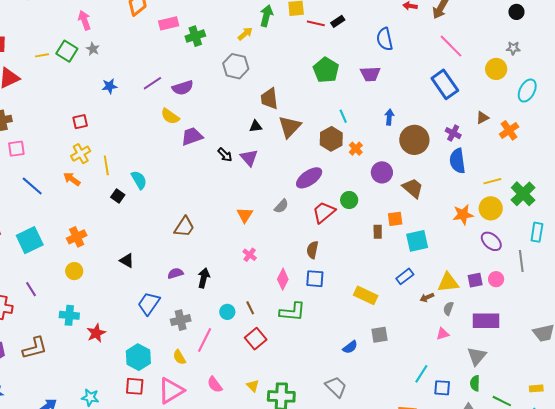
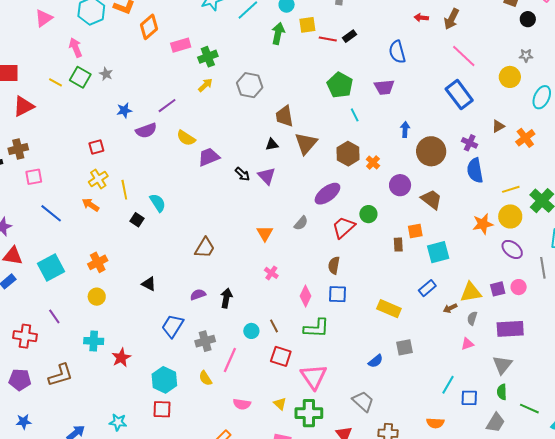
pink arrow: (84, 20) -> (75, 47), moved
yellow arrow: (245, 34) -> (205, 85), moved
yellow line: (42, 55) -> (56, 82), turned 40
purple semicircle: (183, 88) -> (146, 131), moved
cyan line: (343, 116) -> (355, 115), moved
red square: (256, 339) -> (281, 356), turned -30
pink semicircle: (215, 385) -> (242, 404), turned -42
pink triangle: (171, 391) -> (314, 377), moved, turned -32

